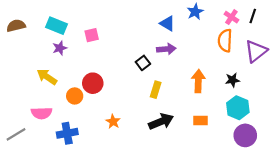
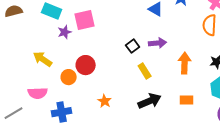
pink square: (92, 35) -> (85, 20), size x1.5
purple star: (60, 48) -> (65, 32), moved
purple arrow: (166, 49) -> (158, 43), moved
yellow rectangle: (156, 90) -> (145, 71), turned -49

